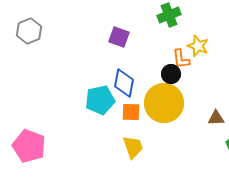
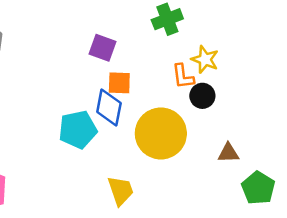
black circle: (171, 74) -> (202, 96), moved
orange square: (131, 112) -> (119, 83), moved

